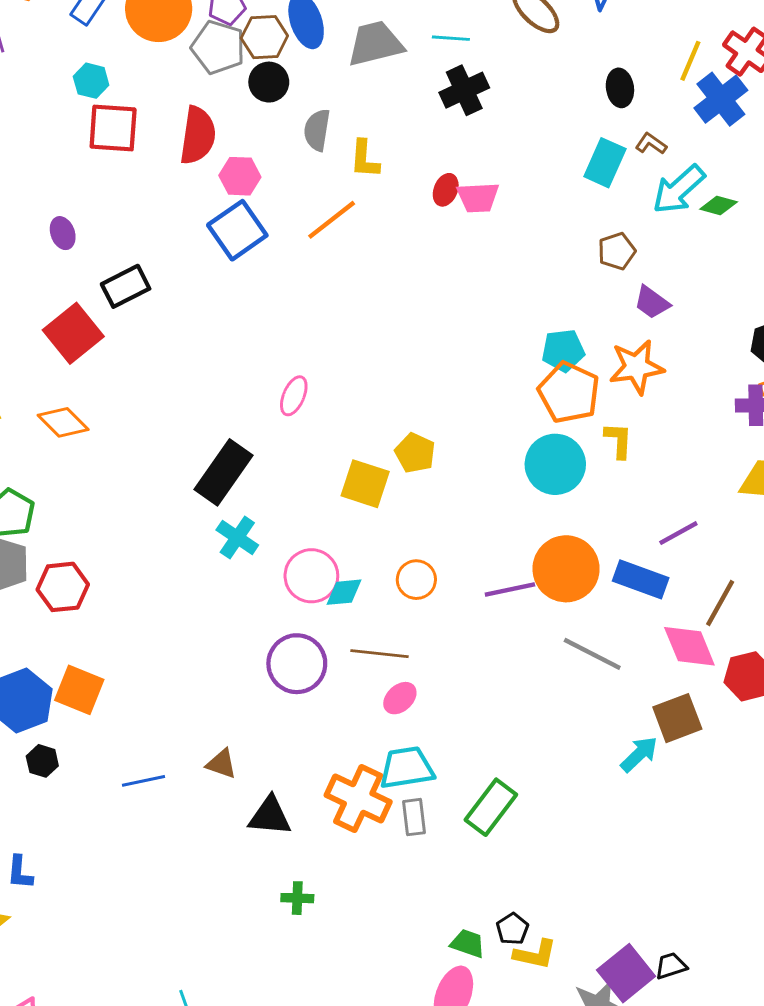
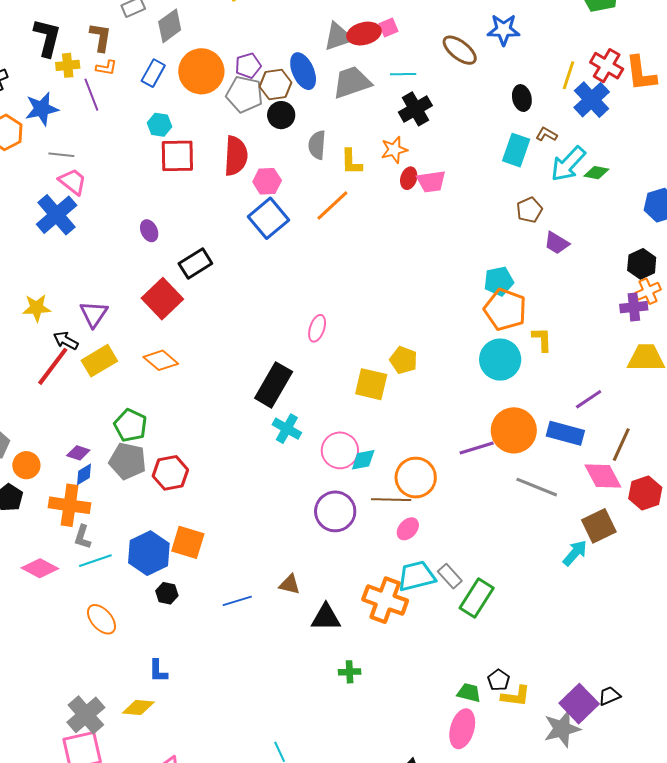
orange star: (637, 367) -> (394, 150), moved, size x0.7
orange circle: (416, 580) -> (416, 478), moved, size x1.5
gray rectangle: (414, 817) -> (450, 576), moved, turned -30

